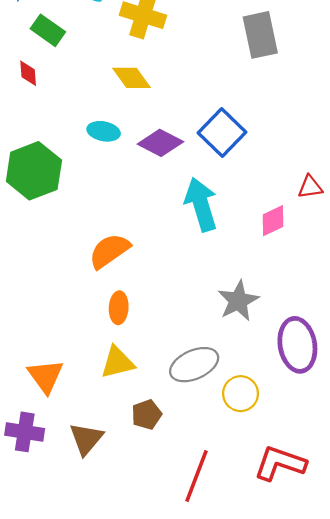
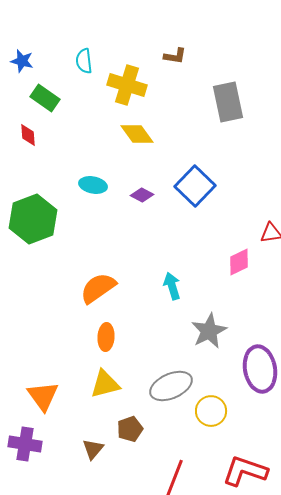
yellow diamond: (131, 78) -> (137, 134), moved
purple diamond: (160, 143) -> (142, 195), size x0.6
cyan arrow: (201, 204) -> (172, 286), moved, size x0.6
brown triangle: (86, 439) -> (93, 449), moved, size x0.7

